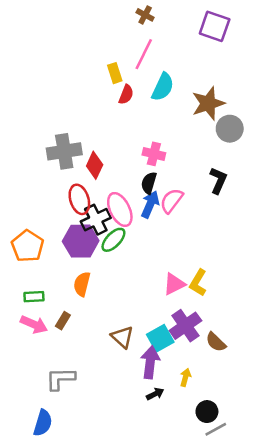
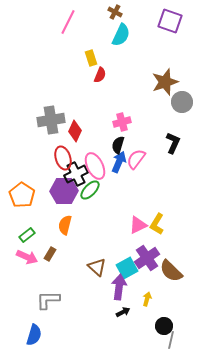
pink line: (144, 54) -> (68, 22), moved
cyan semicircle: (163, 87) -> (121, 35), moved
pink cross: (154, 154) -> (122, 122), turned -30
green rectangle: (34, 297) -> (27, 235), turned -35
brown semicircle: (216, 342) -> (171, 271), size x1.4
gray line: (216, 429) -> (171, 340), turned -48

